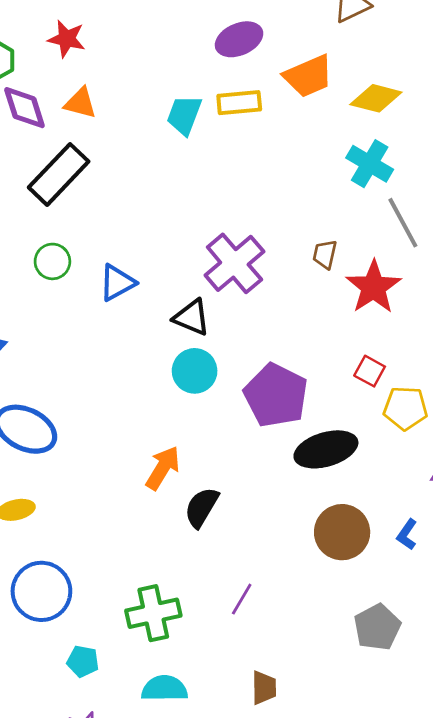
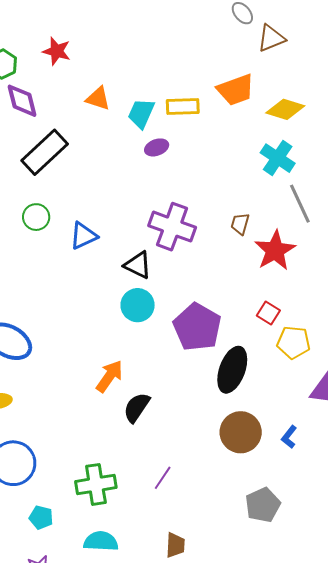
purple ellipse: (239, 39) -> (157, 147), moved, size x0.7
orange triangle: (80, 103) -> (98, 98), moved
purple cross: (234, 263) -> (172, 227), turned -33
black ellipse: (326, 449) -> (232, 370), turned -57

